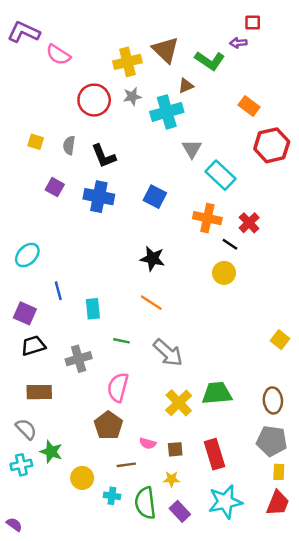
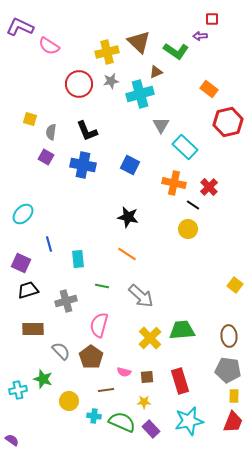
gray semicircle: (69, 145) -> (51, 132), moved
gray semicircle: (26, 429) -> (61, 351), moved
green semicircle: (145, 503) -> (122, 422), turned 120

